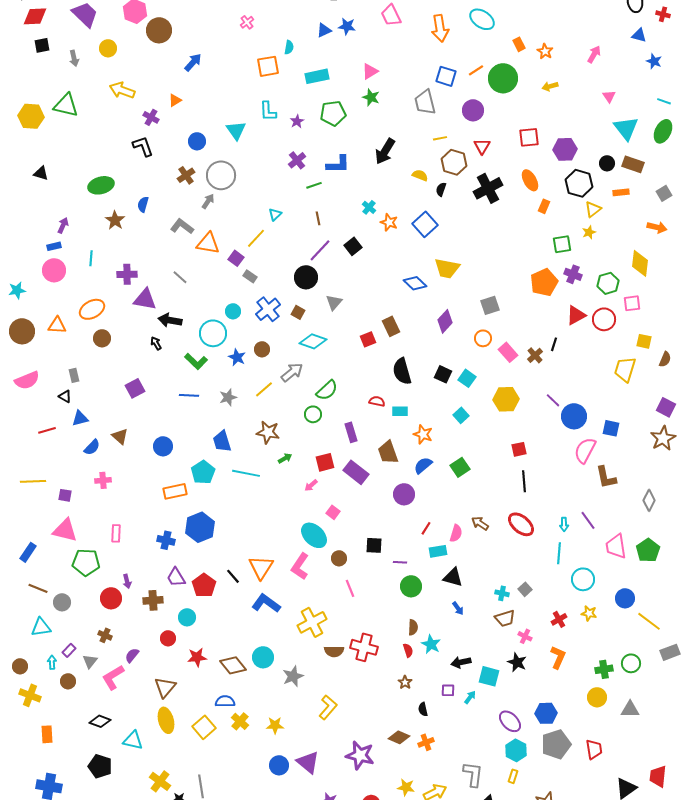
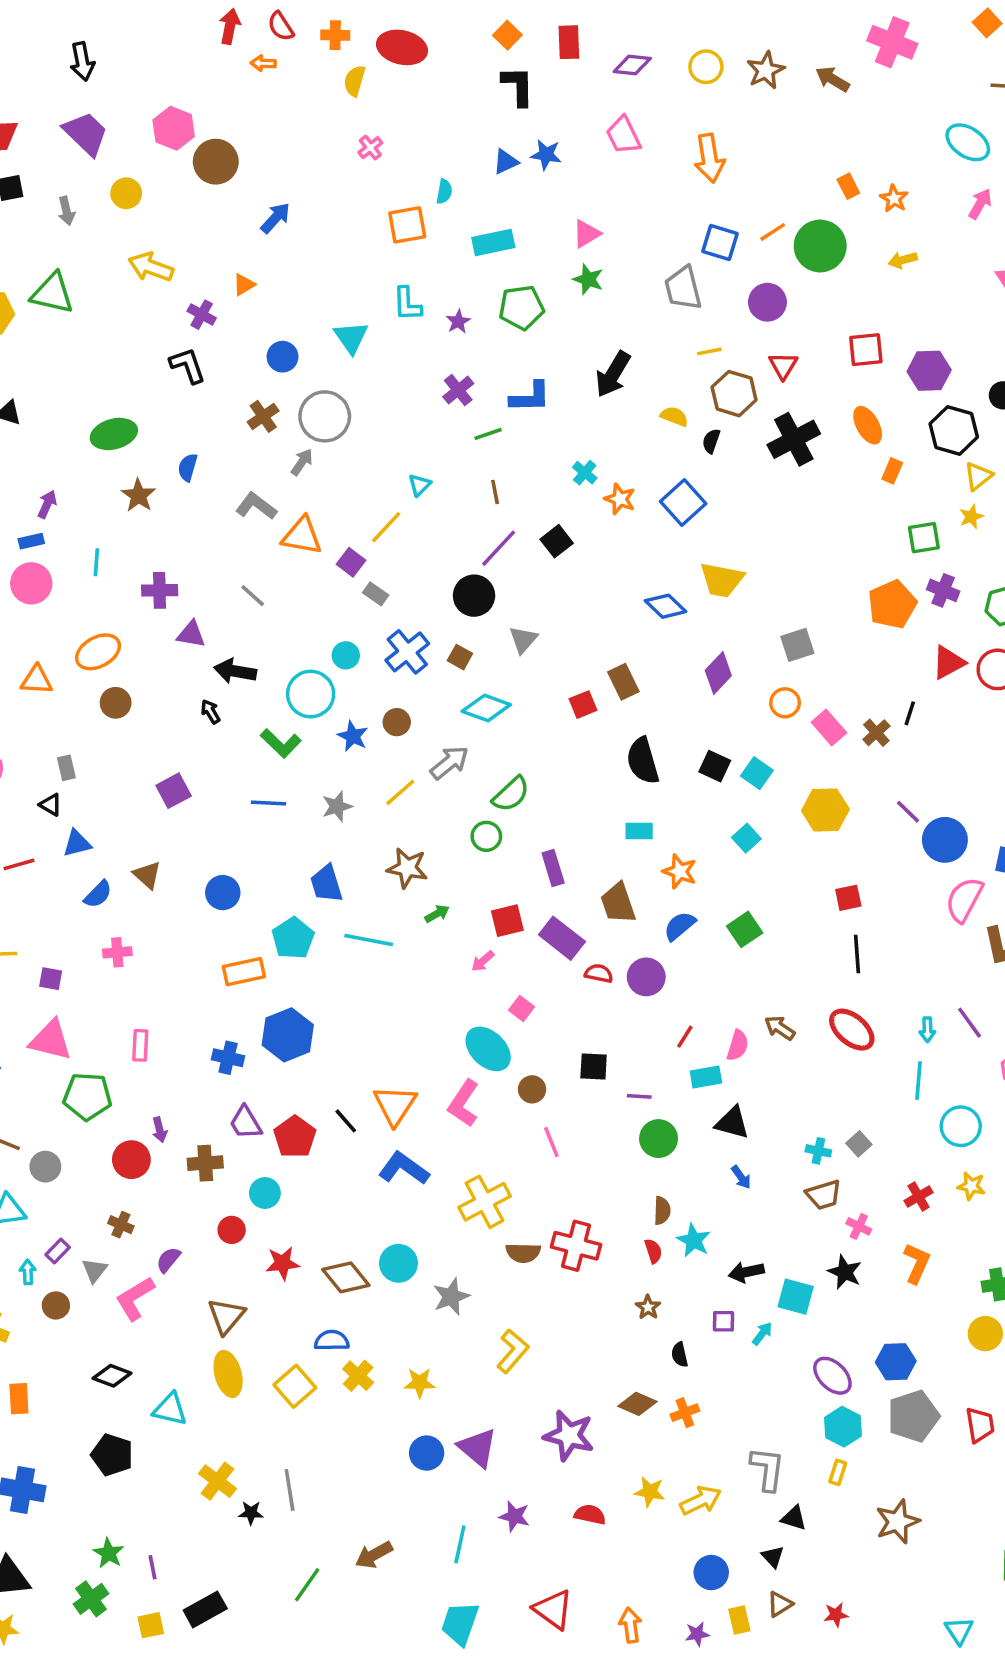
cyan ellipse: (482, 19) -> (968, 142), moved
purple triangle: (145, 299) -> (191, 634), size x0.7
red semicircle: (377, 401) -> (599, 973), moved

